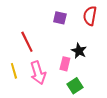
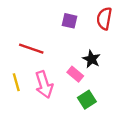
red line: (27, 42) -> (31, 49), turned -45
pink rectangle: (65, 64) -> (75, 74), turned -64

